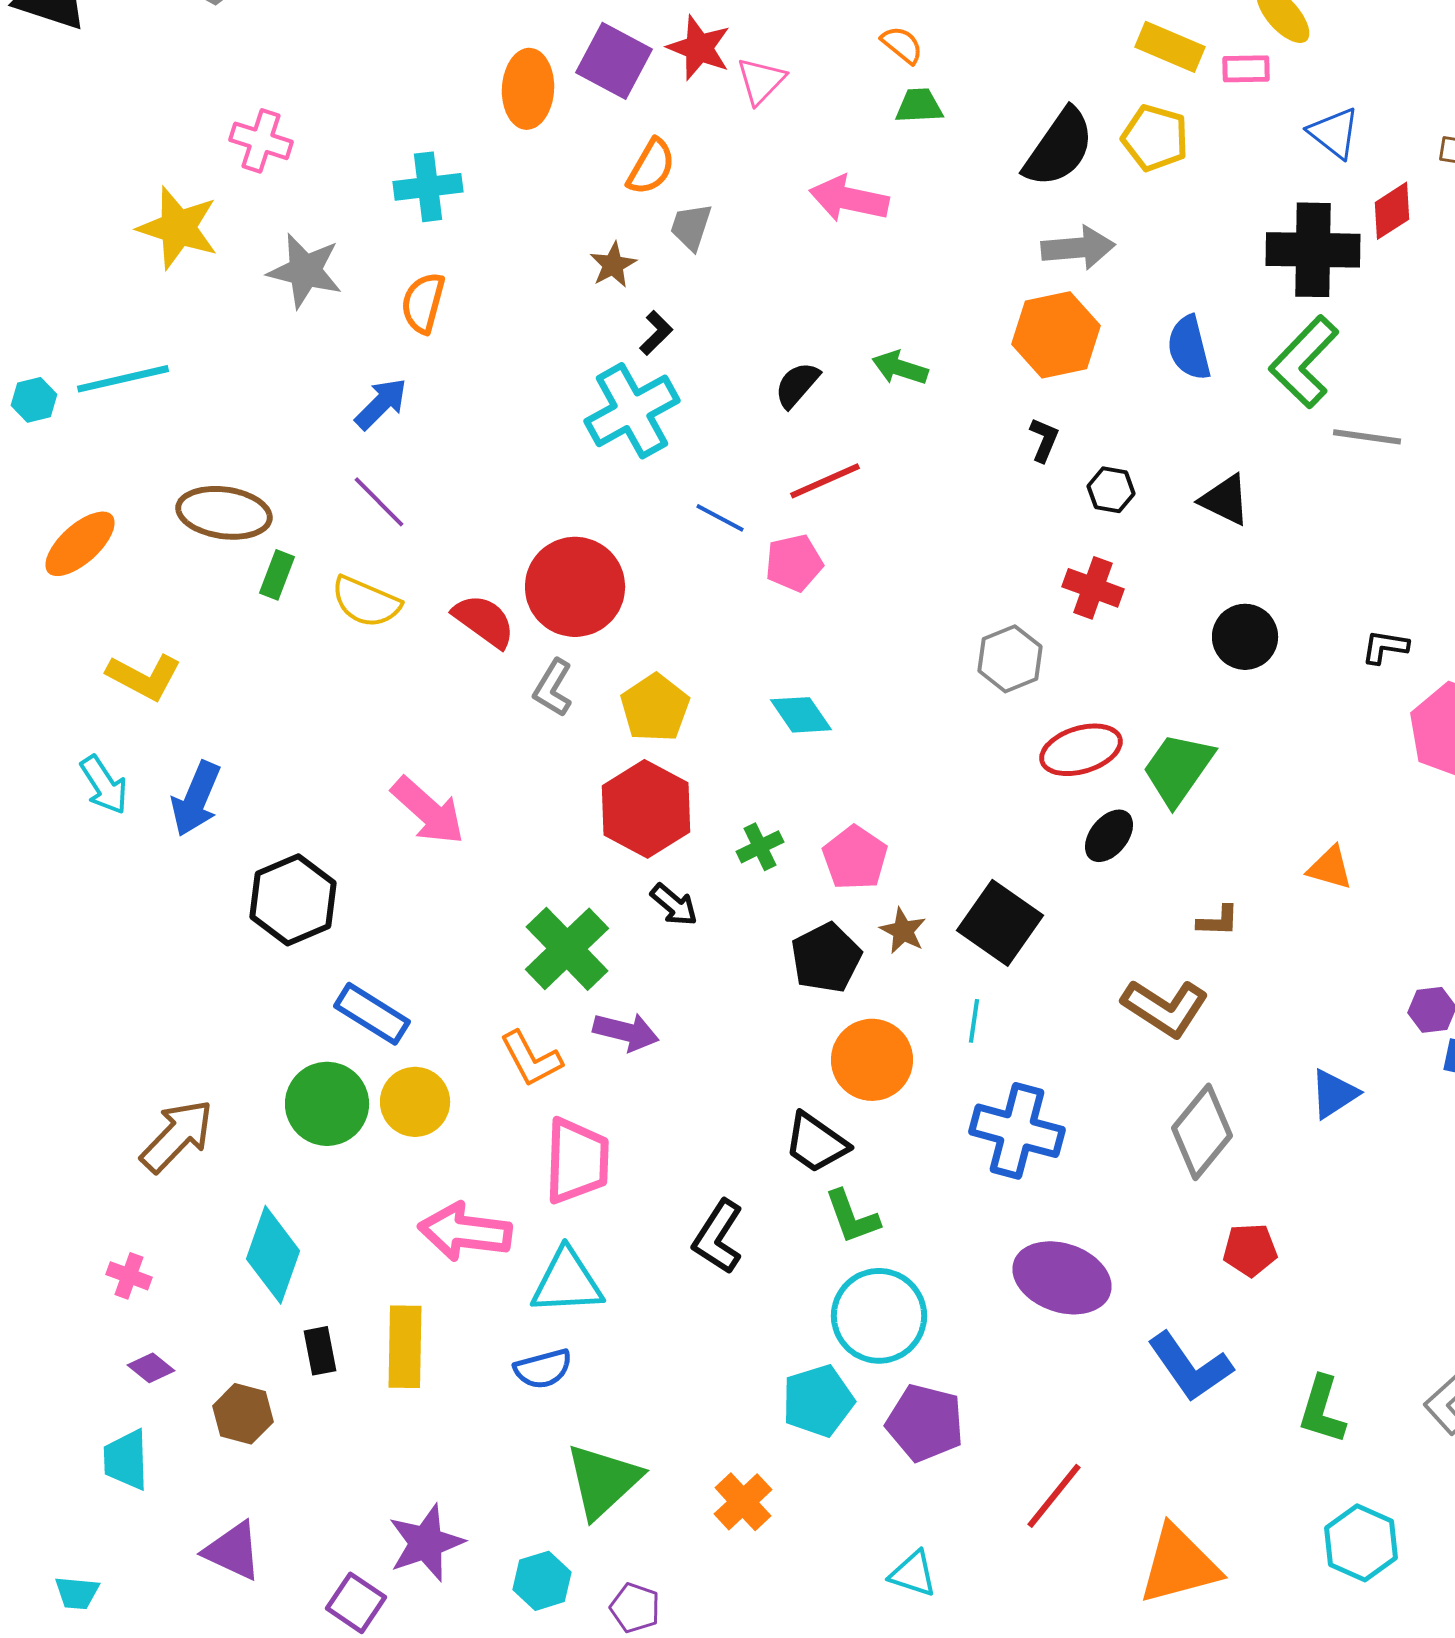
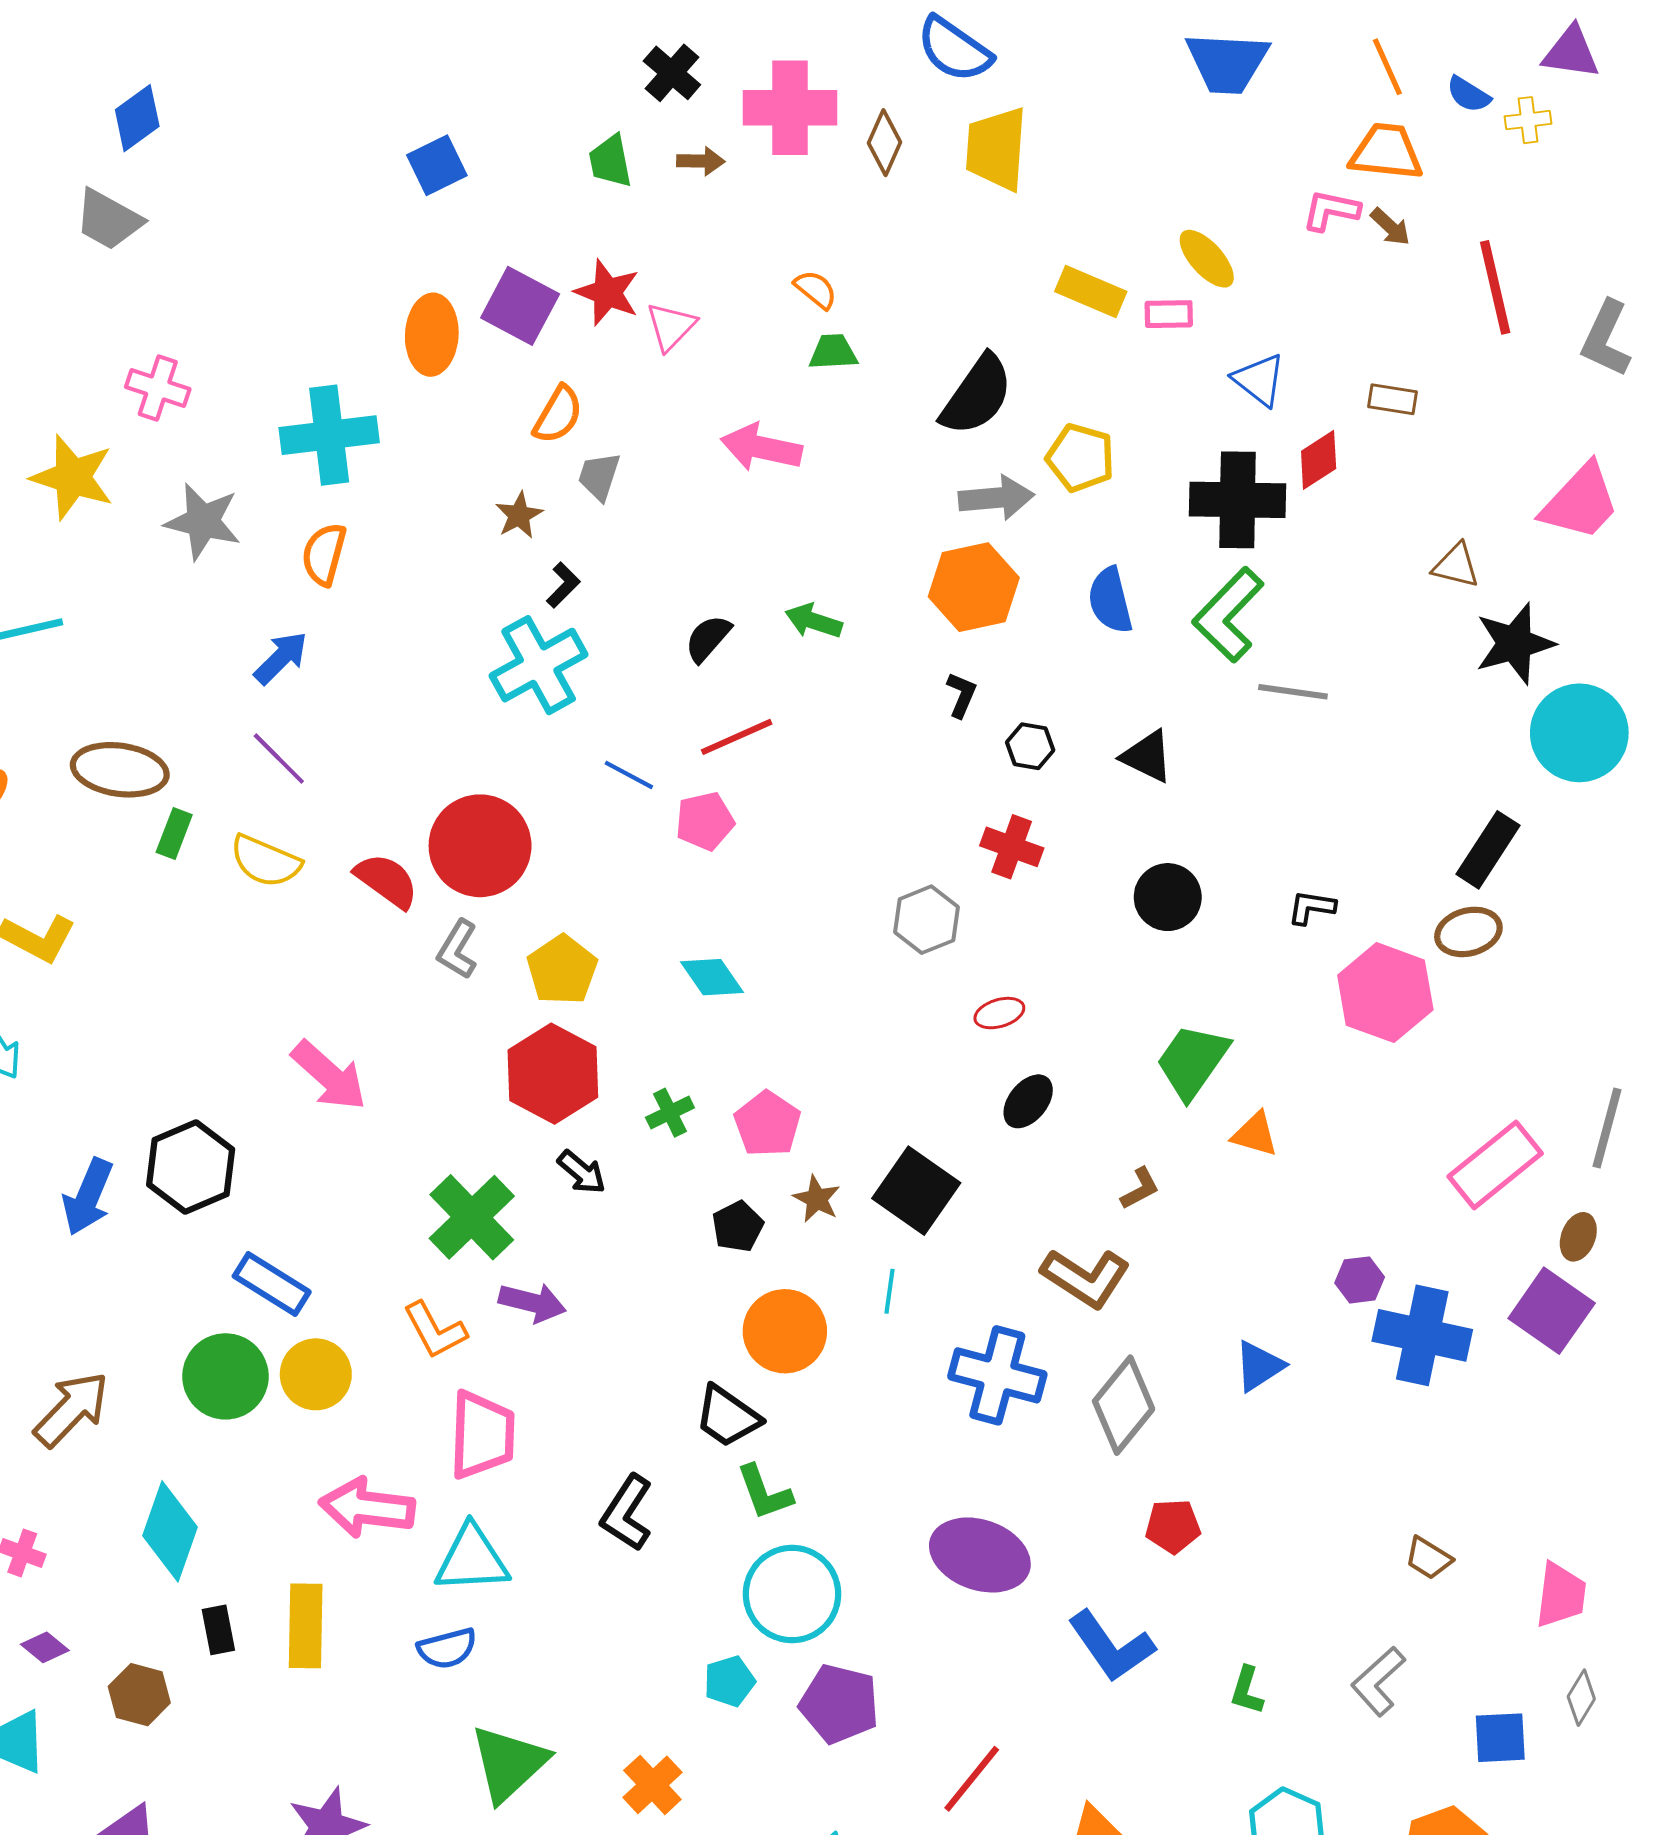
yellow pentagon: (1155, 138) -> (1080, 458), moved
cyan cross: (428, 187) -> (329, 435), size x1.4
red ellipse: (1081, 750) -> (999, 1013), size x0.6
green trapezoid: (1178, 769) -> (1192, 1061), moved
blue arrow: (196, 799) -> (88, 1197), moved
brown L-shape: (1218, 921) -> (1140, 1189), turned -30
black pentagon: (826, 958) -> (738, 1227), size x0.7
blue cross: (1017, 1131) -> (997, 1375), moved
cyan pentagon: (818, 1401) -> (729, 1681), size x0.7
green L-shape: (1322, 1410) -> (1247, 1690), size x0.7

